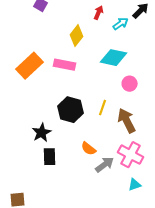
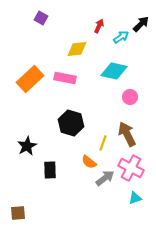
yellow diamond: (77, 36) -> (77, 49), turned 45
yellow line: (103, 108) -> (103, 143), moved
black star: (42, 133) -> (27, 146), moved

